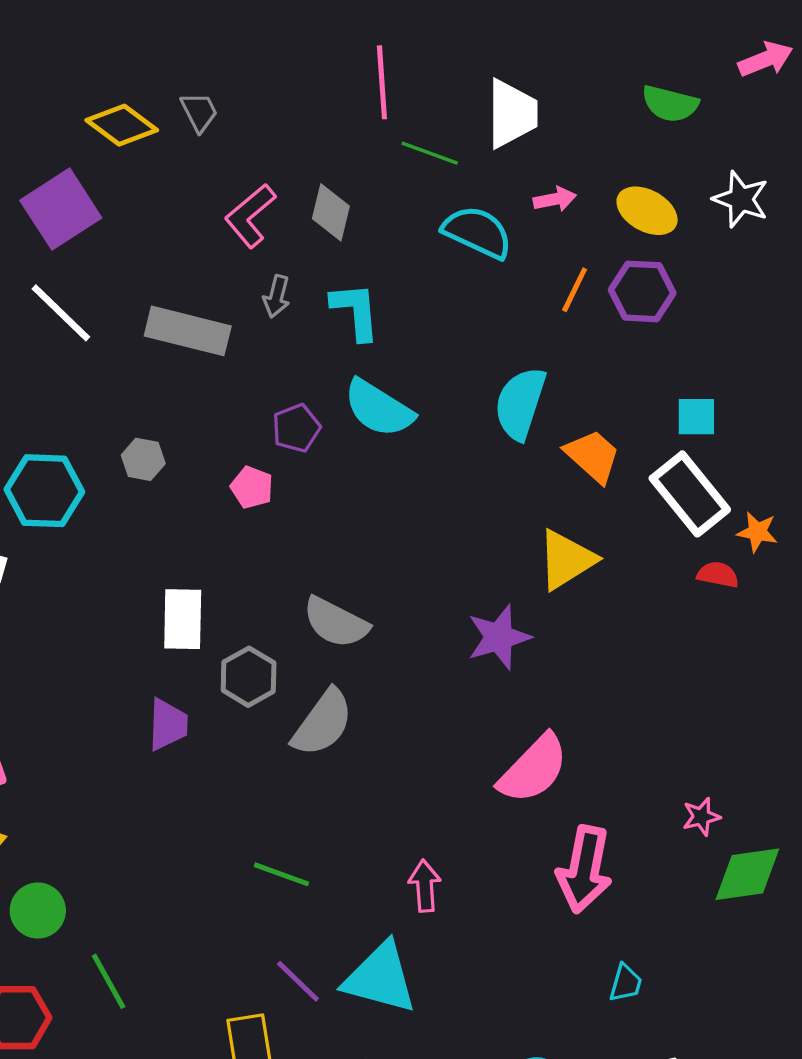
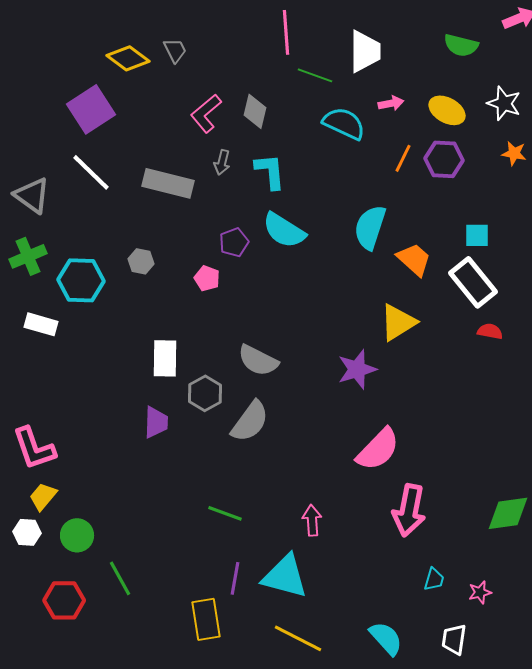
orange star: (757, 532) -> (514, 153), moved
pink star: (701, 817) -> (480, 592), moved
purple line: (298, 981) -> (235, 578), turned 56

